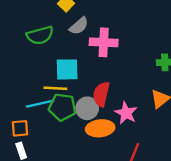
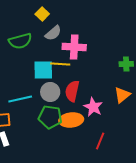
yellow line: (55, 88) -> (60, 64), moved
green pentagon: (62, 107) -> (50, 117), moved
gray circle: (87, 108) -> (50, 92), moved

